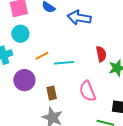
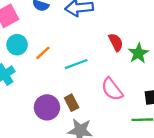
orange line: (42, 56) -> (43, 53), moved
purple circle: (24, 80) -> (47, 107), moved

